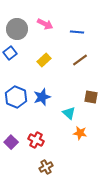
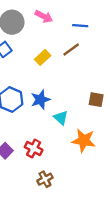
brown line: (80, 60) -> (71, 49), moved
cyan triangle: (69, 113) -> (61, 118), moved
orange star: (80, 133) -> (84, 141), size x1.5

